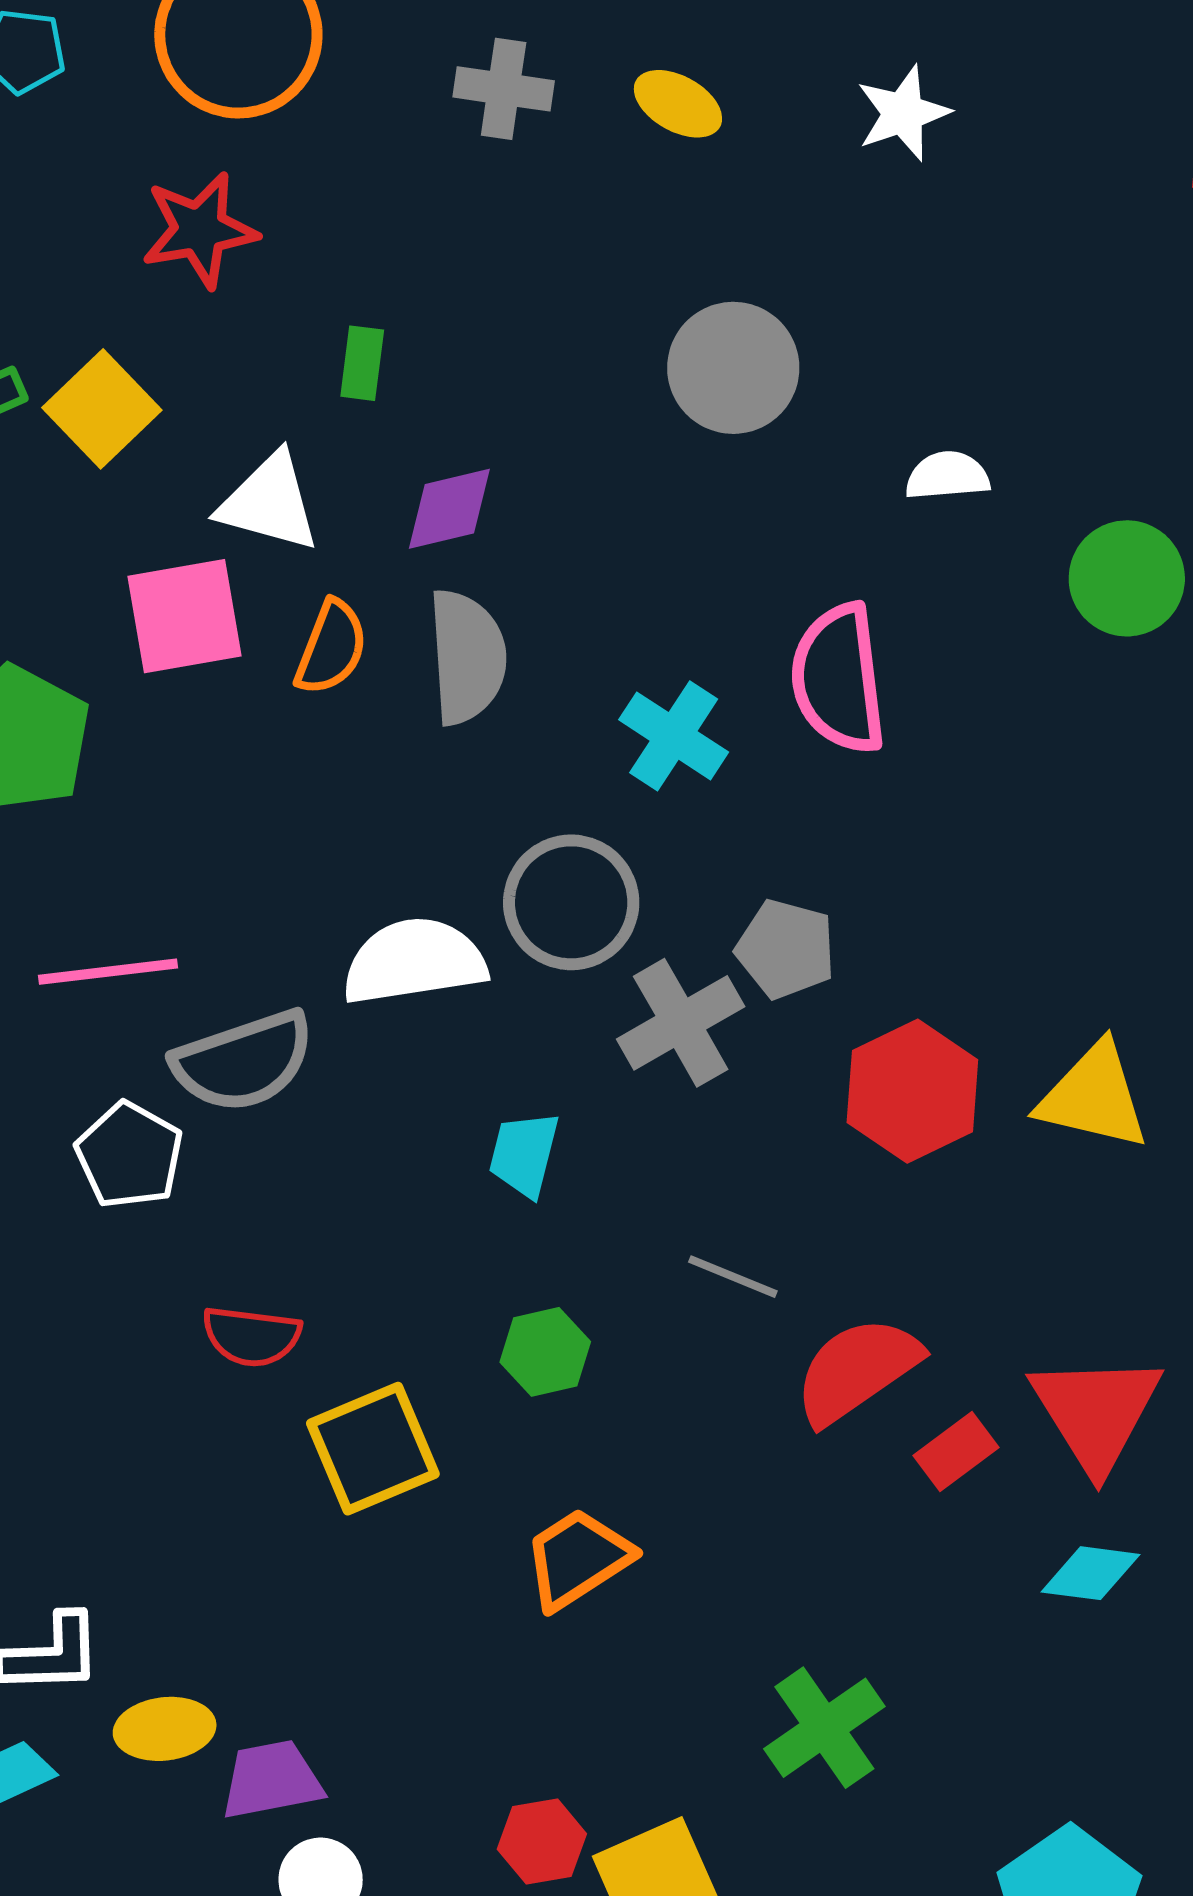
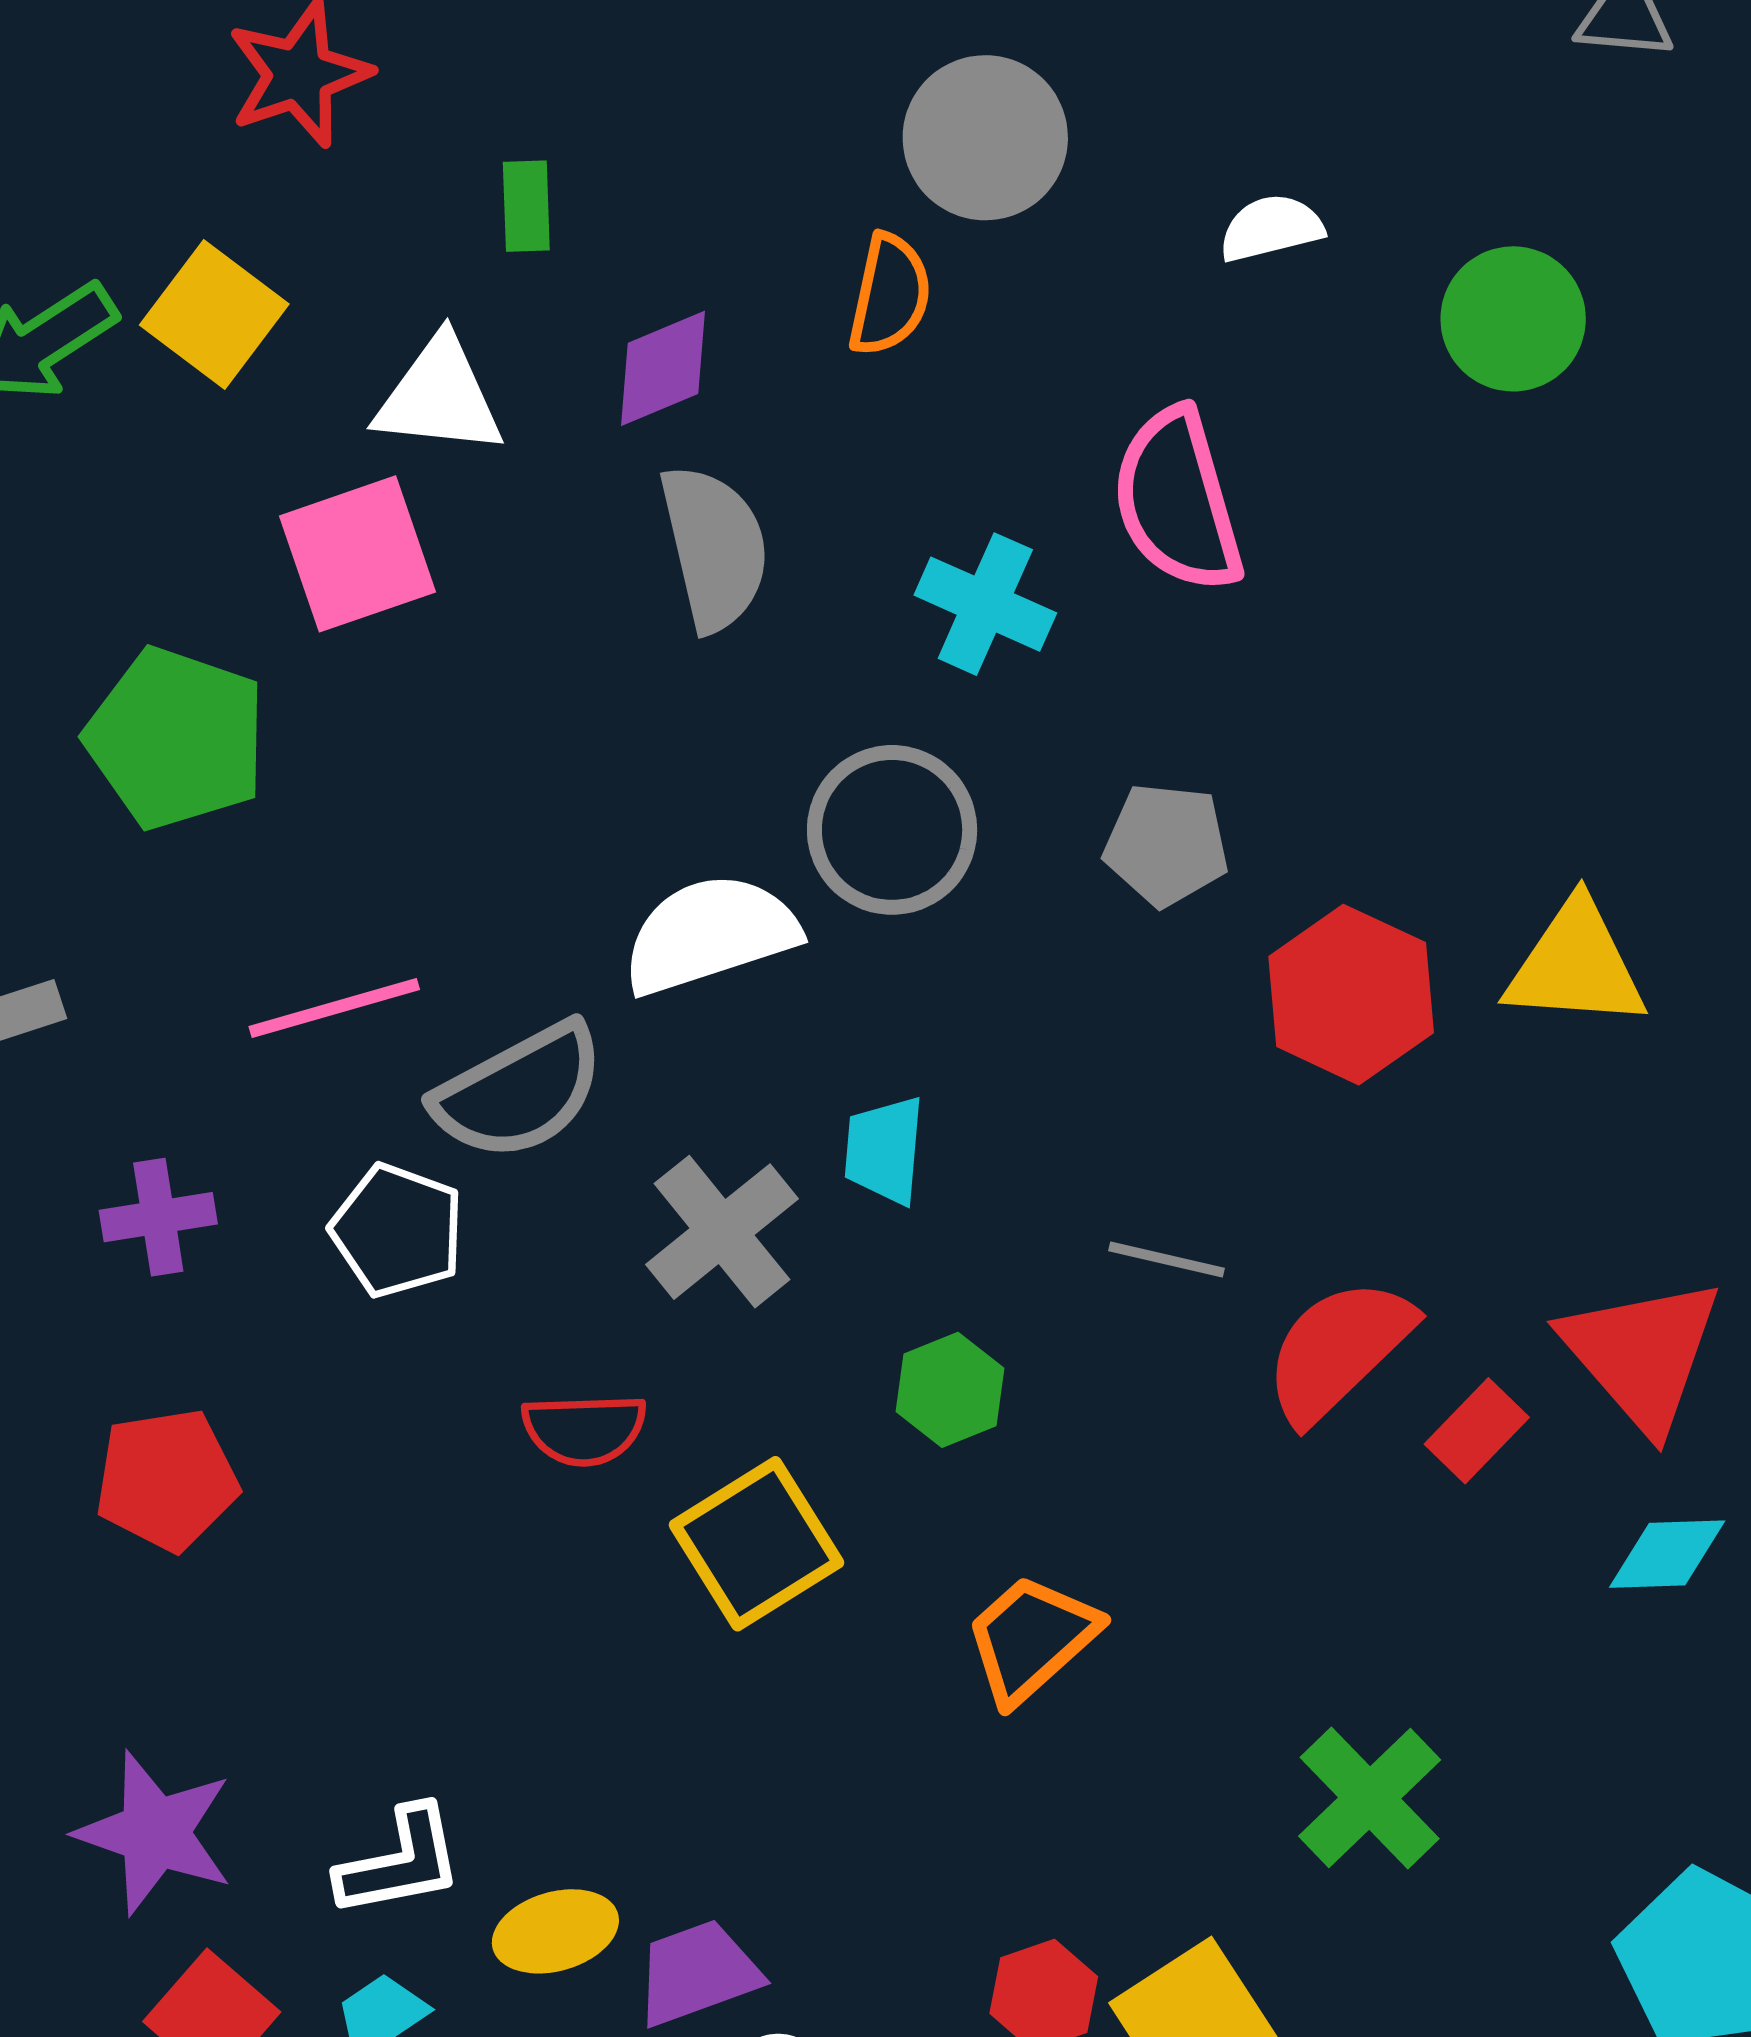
orange semicircle: (331, 648) -> (890, 295), moved
gray cross: (681, 1023) -> (722, 1232), moved

